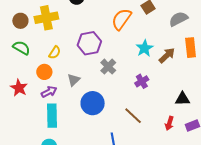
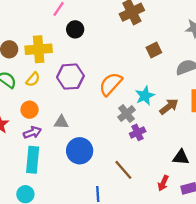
orange semicircle: (121, 19) -> (111, 84), moved
purple hexagon: (89, 43) -> (70, 77), moved
yellow semicircle: (55, 53) -> (33, 79), moved
gray cross: (108, 67) -> (127, 114), moved
gray triangle: (74, 80) -> (61, 122), turned 40

